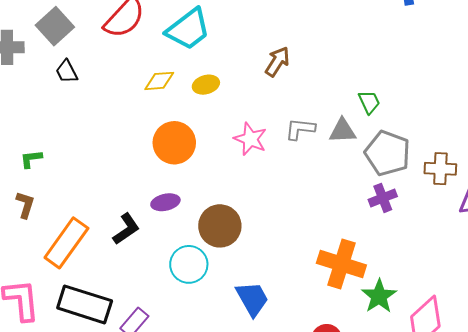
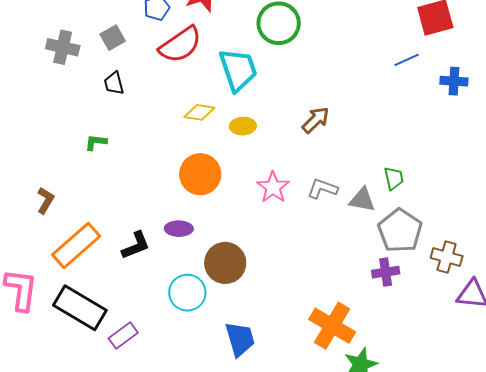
gray square: (55, 26) -> (113, 38), size x0.7
cyan trapezoid: (188, 29) -> (238, 70), turned -84
green L-shape: (31, 159) -> (96, 142), moved

